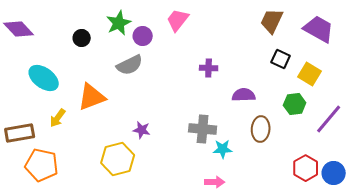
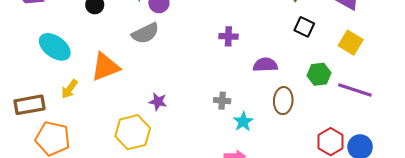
yellow square: (310, 74) -> (351, 43), moved
purple line: (329, 119) -> (355, 90), turned 68
gray cross: (203, 129) -> (222, 101), size x0.6
cyan star: (223, 149) -> (243, 122), turned -30

